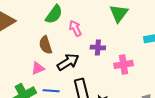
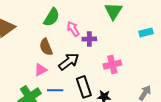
purple cross: (98, 48) -> (89, 39), moved
pink cross: (123, 64) -> (112, 65), moved

